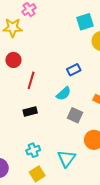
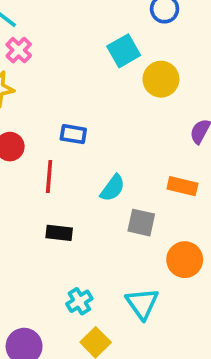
blue rectangle: (74, 70) -> (73, 134), moved, turned 48
black rectangle: (30, 111) -> (59, 233), turned 32

